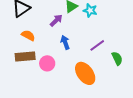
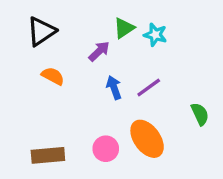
purple line: (97, 45) -> (149, 88), moved
brown rectangle: (25, 56) -> (48, 155), moved
pink circle: (47, 63) -> (106, 149), moved

